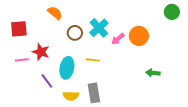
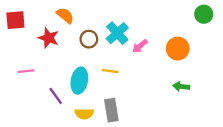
red square: (19, 29) -> (15, 20), moved
orange circle: (139, 36) -> (178, 49), moved
red star: (41, 52) -> (49, 38), moved

